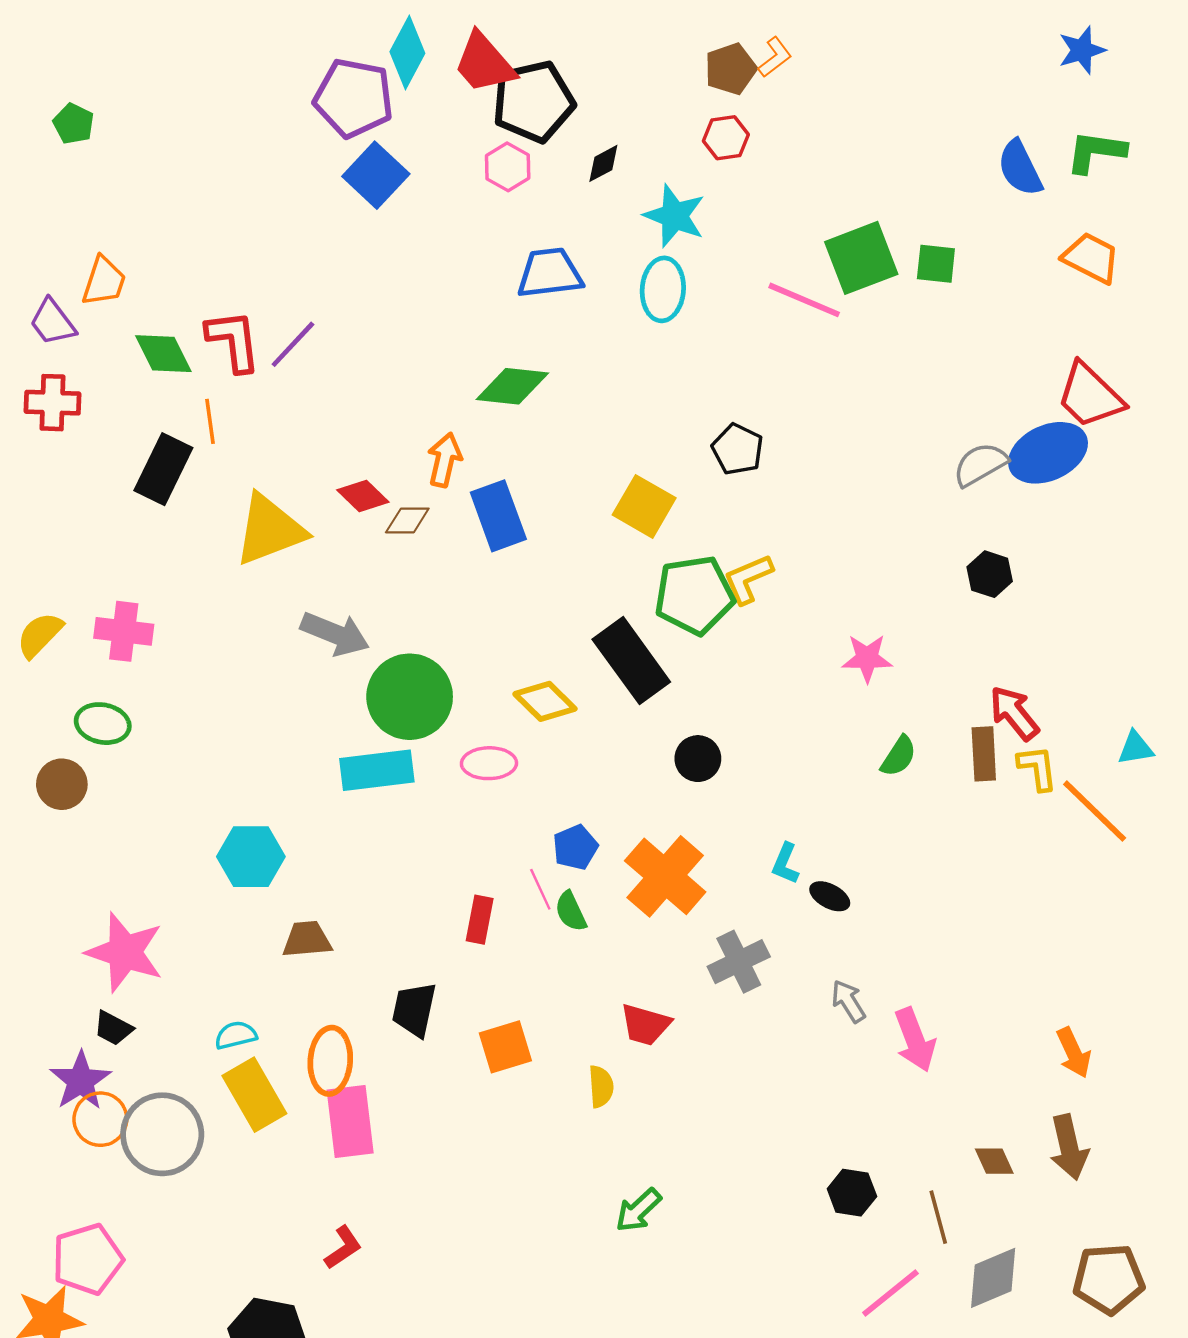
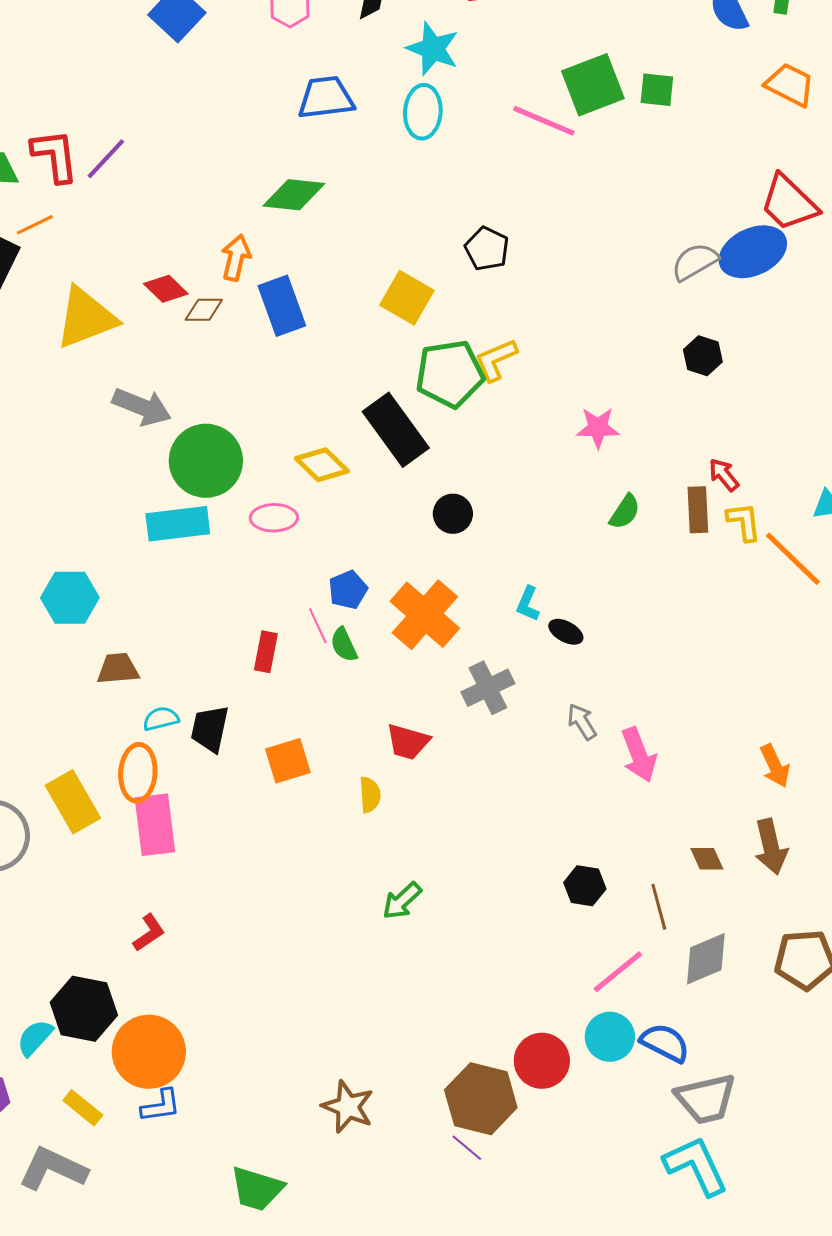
orange line: (210, 421) -> (35, 225), turned 72
red arrow: (1014, 713) -> (724, 475), size x0.7
cyan semicircle: (236, 1035) -> (161, 719), moved

